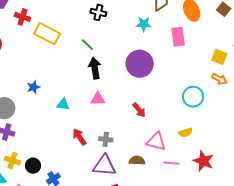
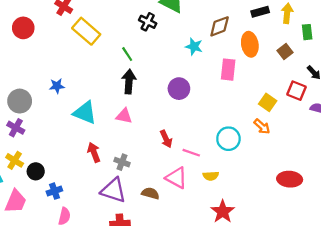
purple circle: (140, 64) -> (179, 89), size x0.7
cyan triangle: (63, 104) -> (85, 113), size x1.6
pink line: (171, 163) -> (191, 153), moved

